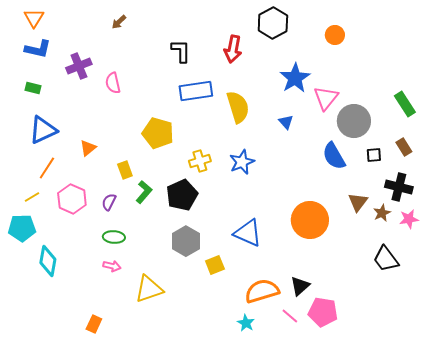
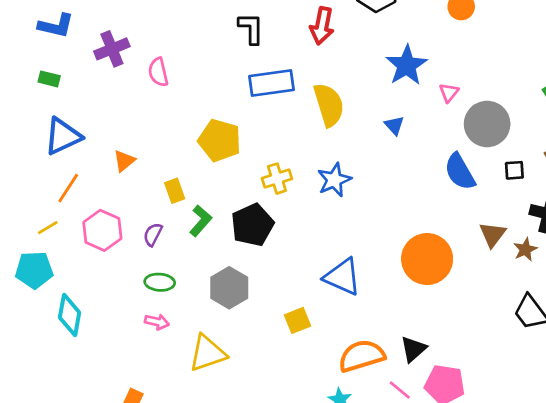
pink triangle: (326, 98) -> (449, 93), size x0.6
gray hexagon: (186, 241) -> (229, 288), moved

